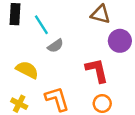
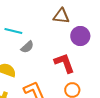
cyan line: (41, 25) -> (13, 31), turned -36

